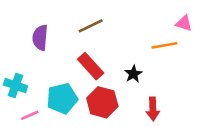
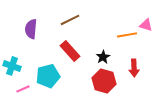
pink triangle: (184, 23) -> (146, 25), moved
red hexagon: (102, 102) -> (104, 81), moved
red arrow: (153, 109) -> (134, 68), moved

